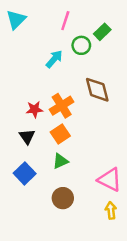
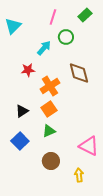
cyan triangle: (16, 20) -> (13, 26), moved
green rectangle: (102, 32) -> (85, 15), moved
red star: (34, 109) -> (28, 70), moved
black triangle: (27, 137) -> (22, 111), turned 32
yellow arrow: (111, 210) -> (79, 175), moved

